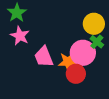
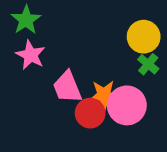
pink circle: (83, 53) -> (127, 105), moved
red circle: (76, 74) -> (90, 113), moved

